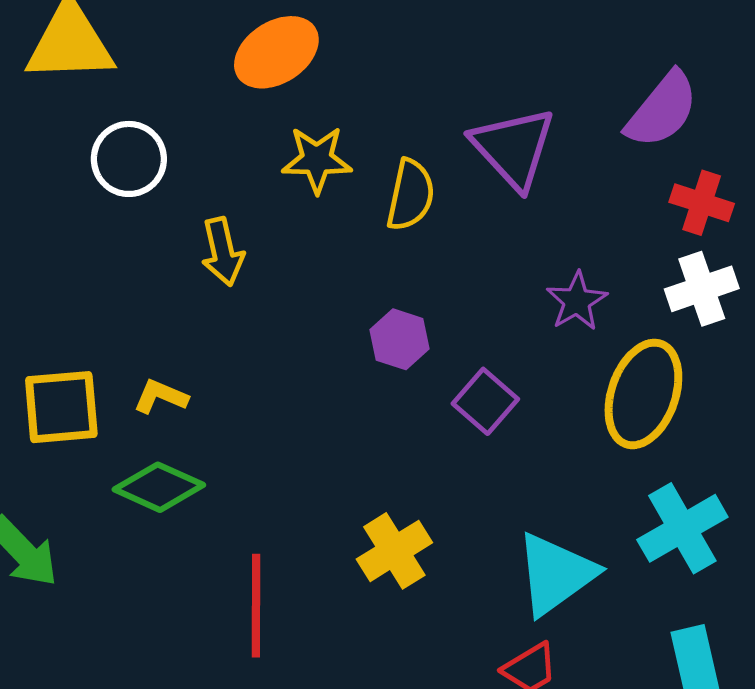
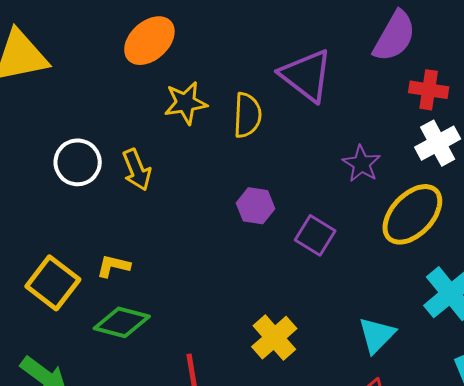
white circle: (129, 159) -> (78, 162), moved
yellow ellipse: (643, 394) -> (412, 214), turned 34
yellow square: (61, 407) -> (53, 283), turned -38
cyan triangle: (556, 574) -> (377, 335), size x0.7

